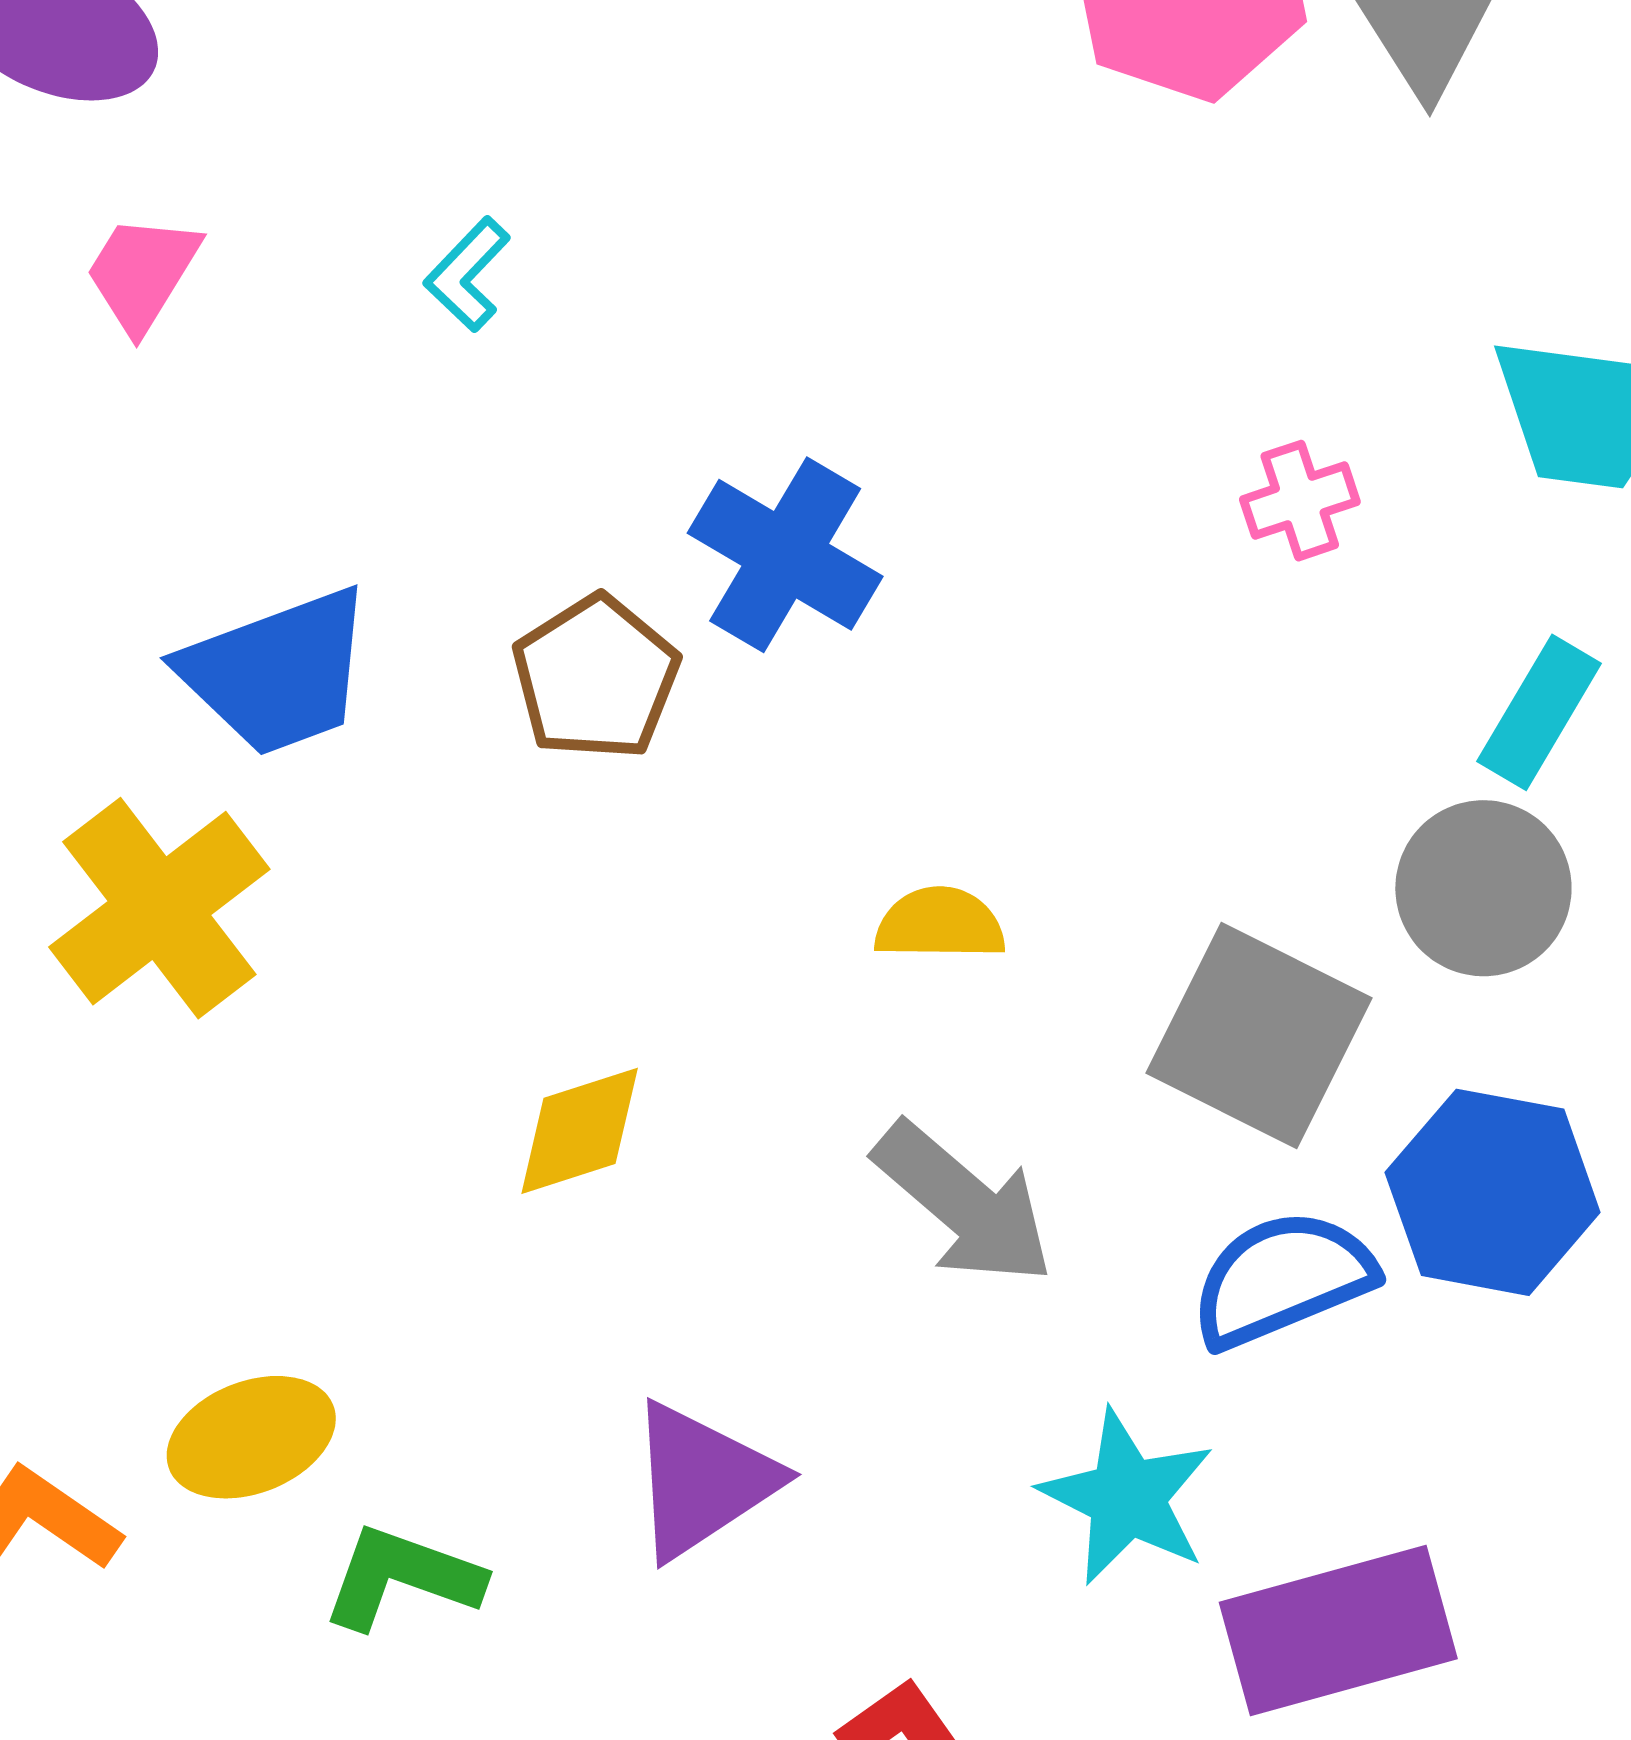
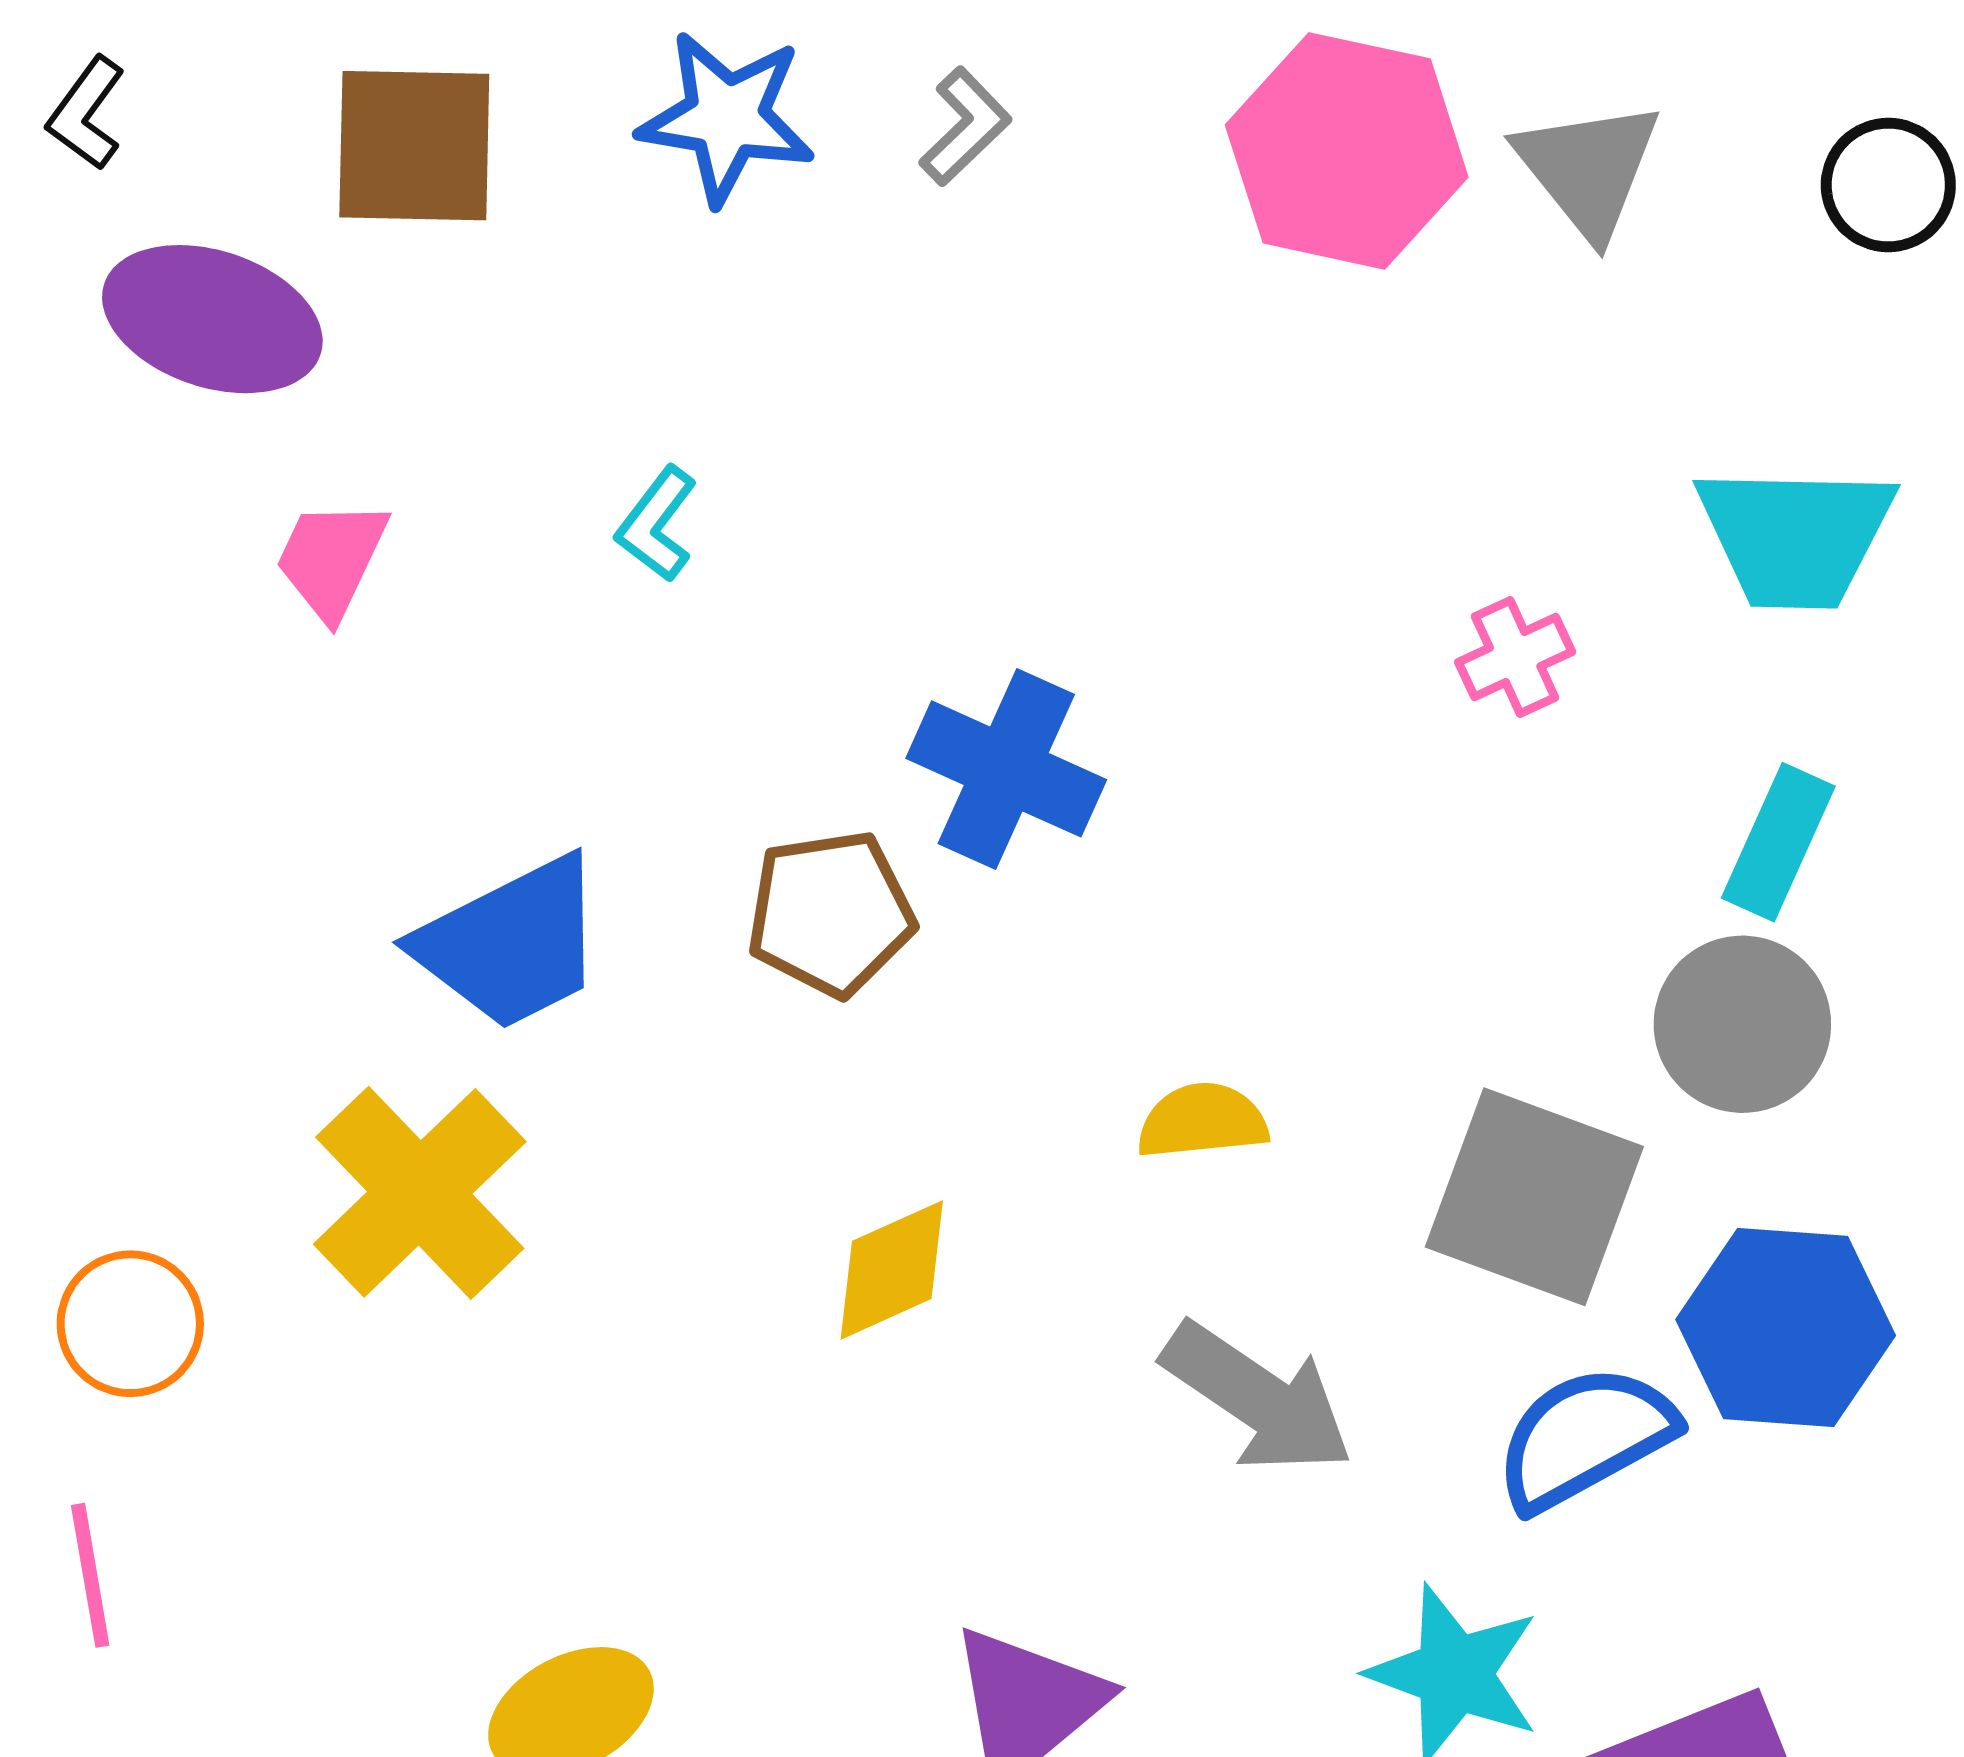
brown pentagon: (596, 678) -> (831, 913), turned 30
yellow diamond: (580, 1131) -> (892, 1270), moved

